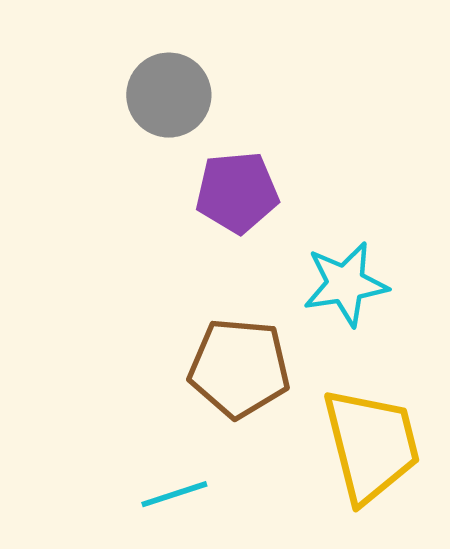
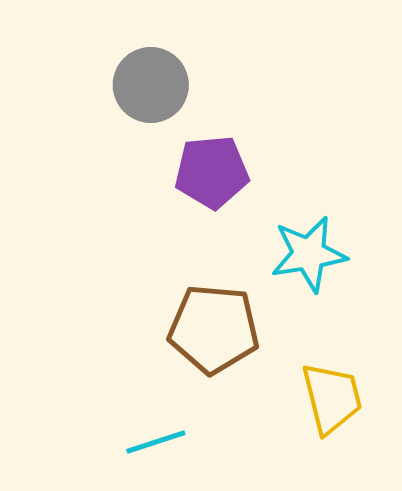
yellow trapezoid: (371, 445) -> (332, 398), size x0.7

